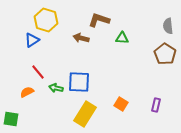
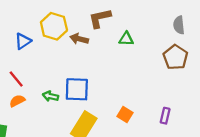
yellow hexagon: (46, 20) -> (54, 26), moved
brown L-shape: (99, 20) -> (100, 18), turned -30
red line: (38, 72) -> (16, 79), moved

